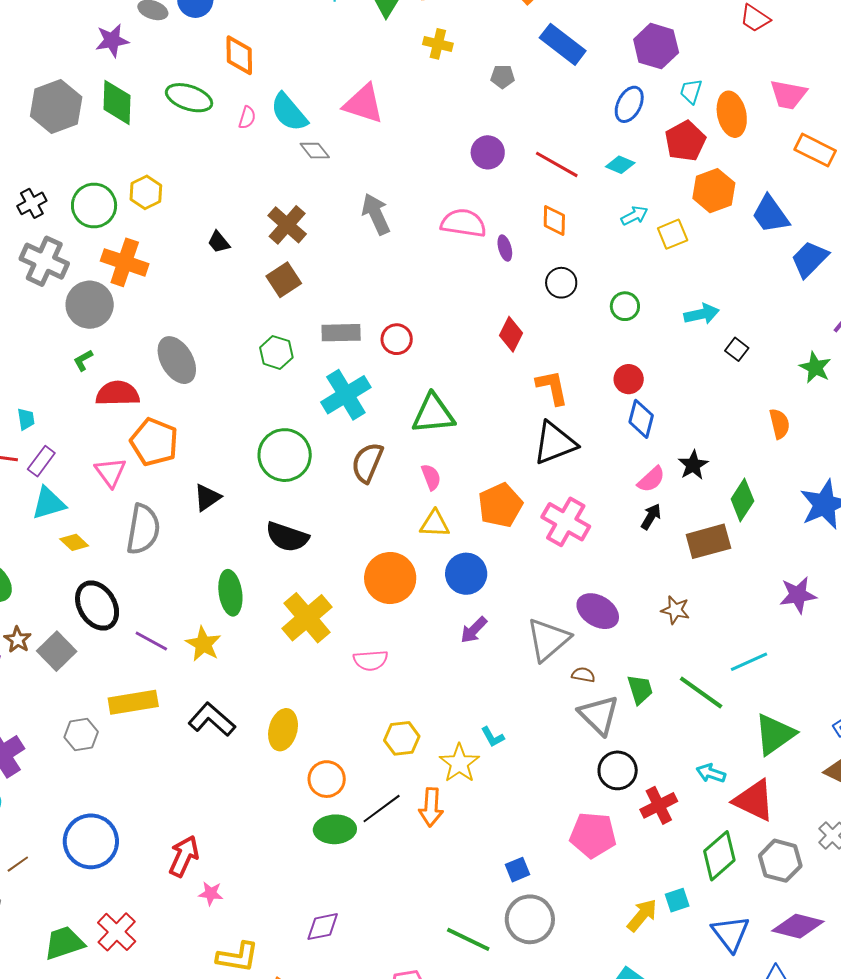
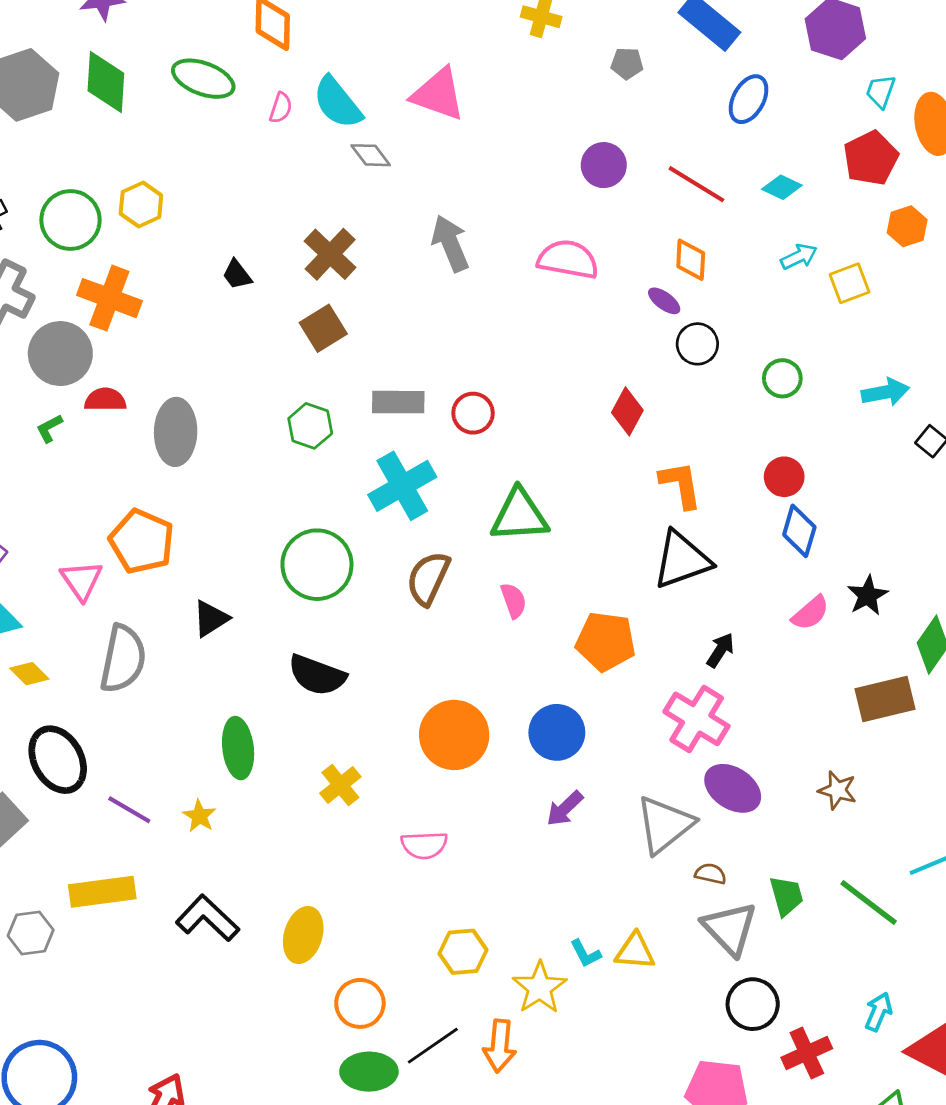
blue ellipse: (629, 104) -> (749, 99), moved
orange hexagon: (714, 191) -> (907, 226), size x0.7
purple ellipse: (505, 248) -> (664, 301), moved, turned -40
gray ellipse: (177, 360) -> (176, 432), turned 30
red semicircle: (118, 393) -> (105, 400), moved, size x0.7
orange pentagon: (500, 505) -> (606, 641), turned 30
black arrow: (651, 517) -> (720, 650), moved
pink cross: (566, 522) -> (697, 719), moved
yellow triangle: (435, 524) -> (635, 951), moved
yellow cross: (307, 618) -> (340, 785), size x0.6
yellow star: (203, 644) -> (199, 816), size x0.7
cyan arrow: (711, 773) -> (878, 1012), turned 92

